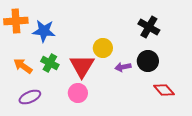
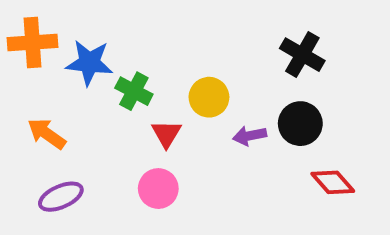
green cross: (50, 63) -> (134, 91), moved
red triangle: (82, 66) -> (166, 134), size x0.6

